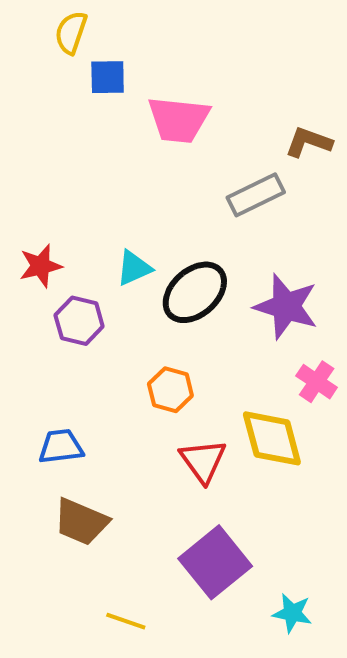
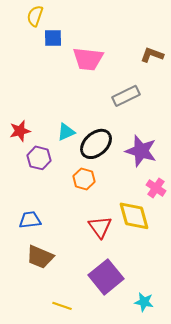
brown L-shape: (308, 142) -> (152, 55), moved
orange hexagon: (170, 390) -> (84, 179), moved

